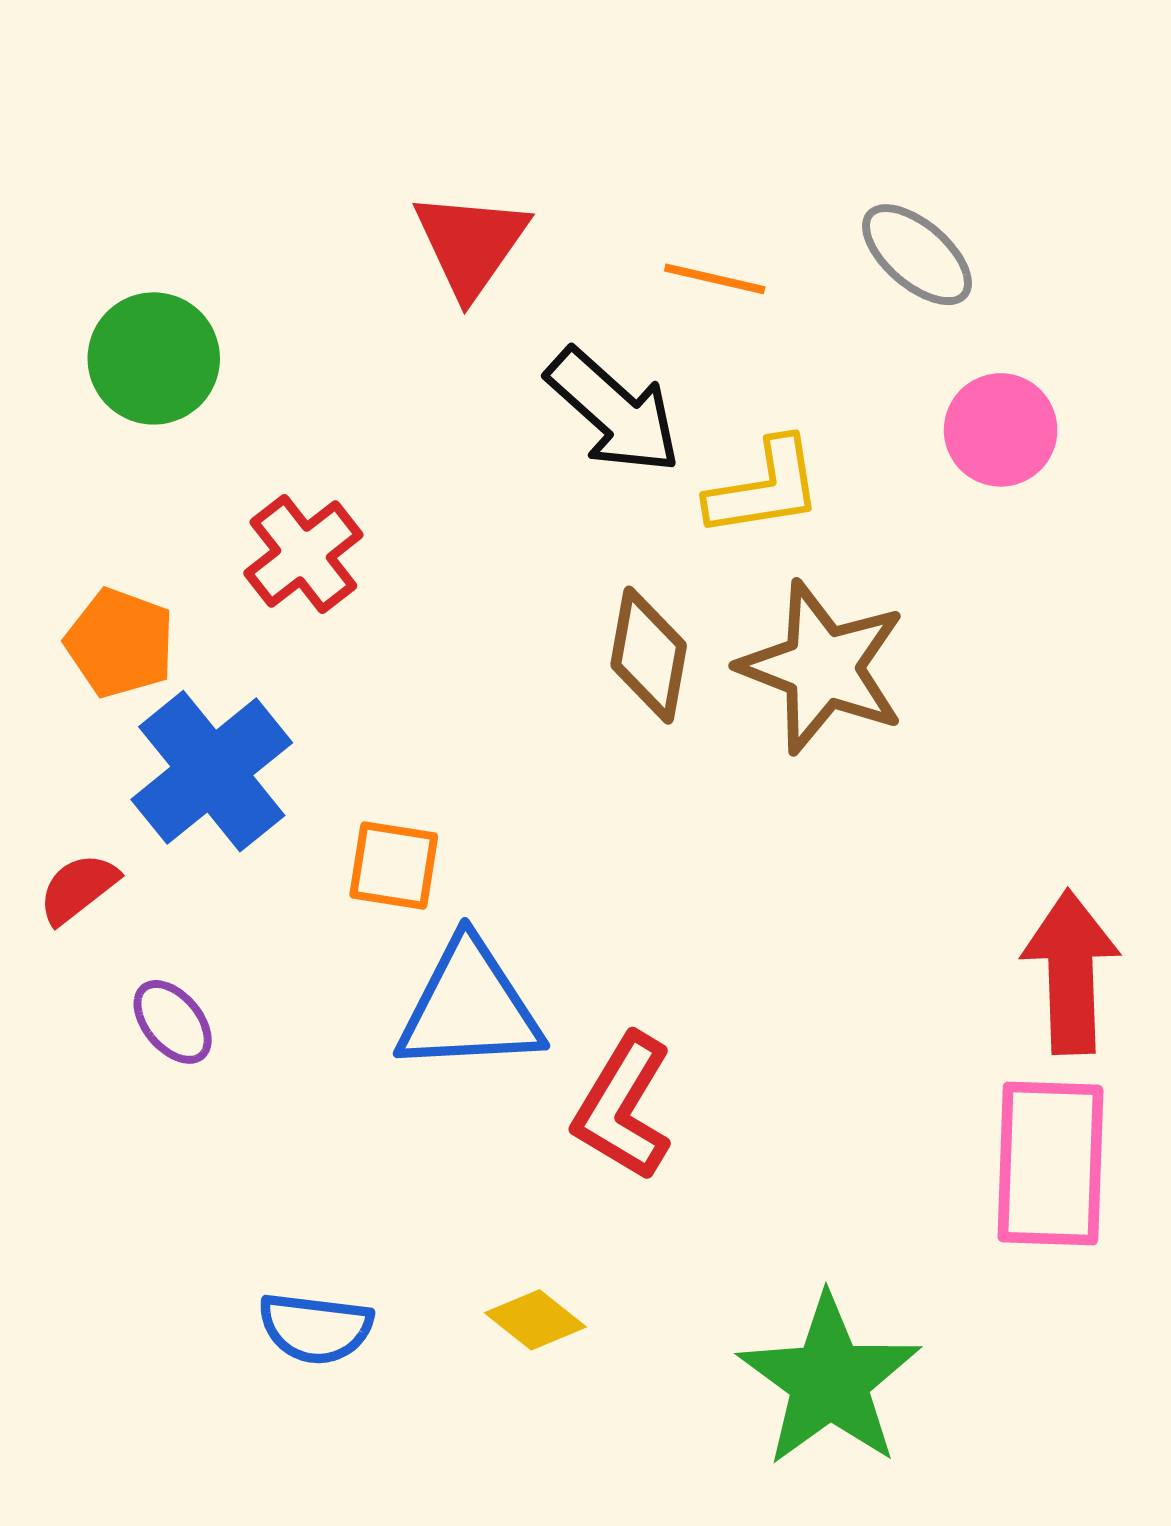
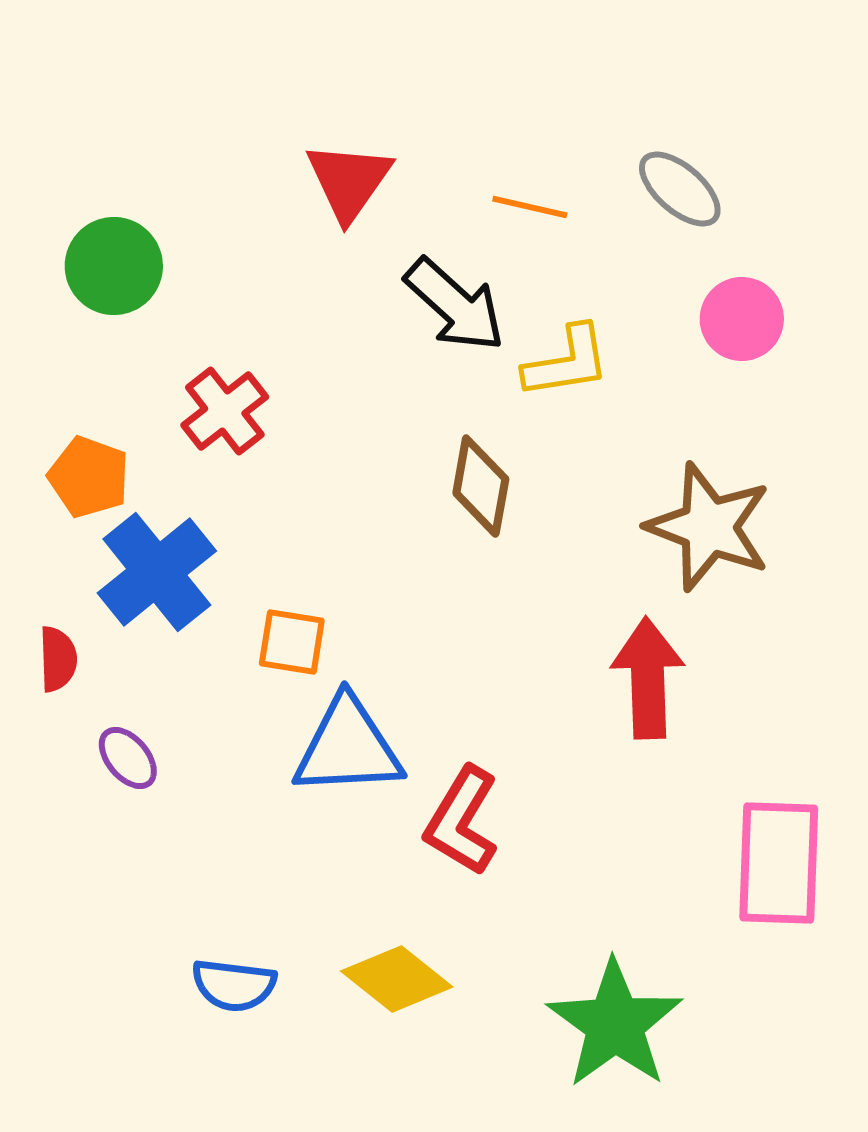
brown star: (823, 667) -> (709, 527), moved
red semicircle: (78, 888) -> (58, 659), turned 126
red arrow: (1071, 972) -> (648, 678), moved
yellow diamond: (535, 1320) -> (397, 979), size x1.5

